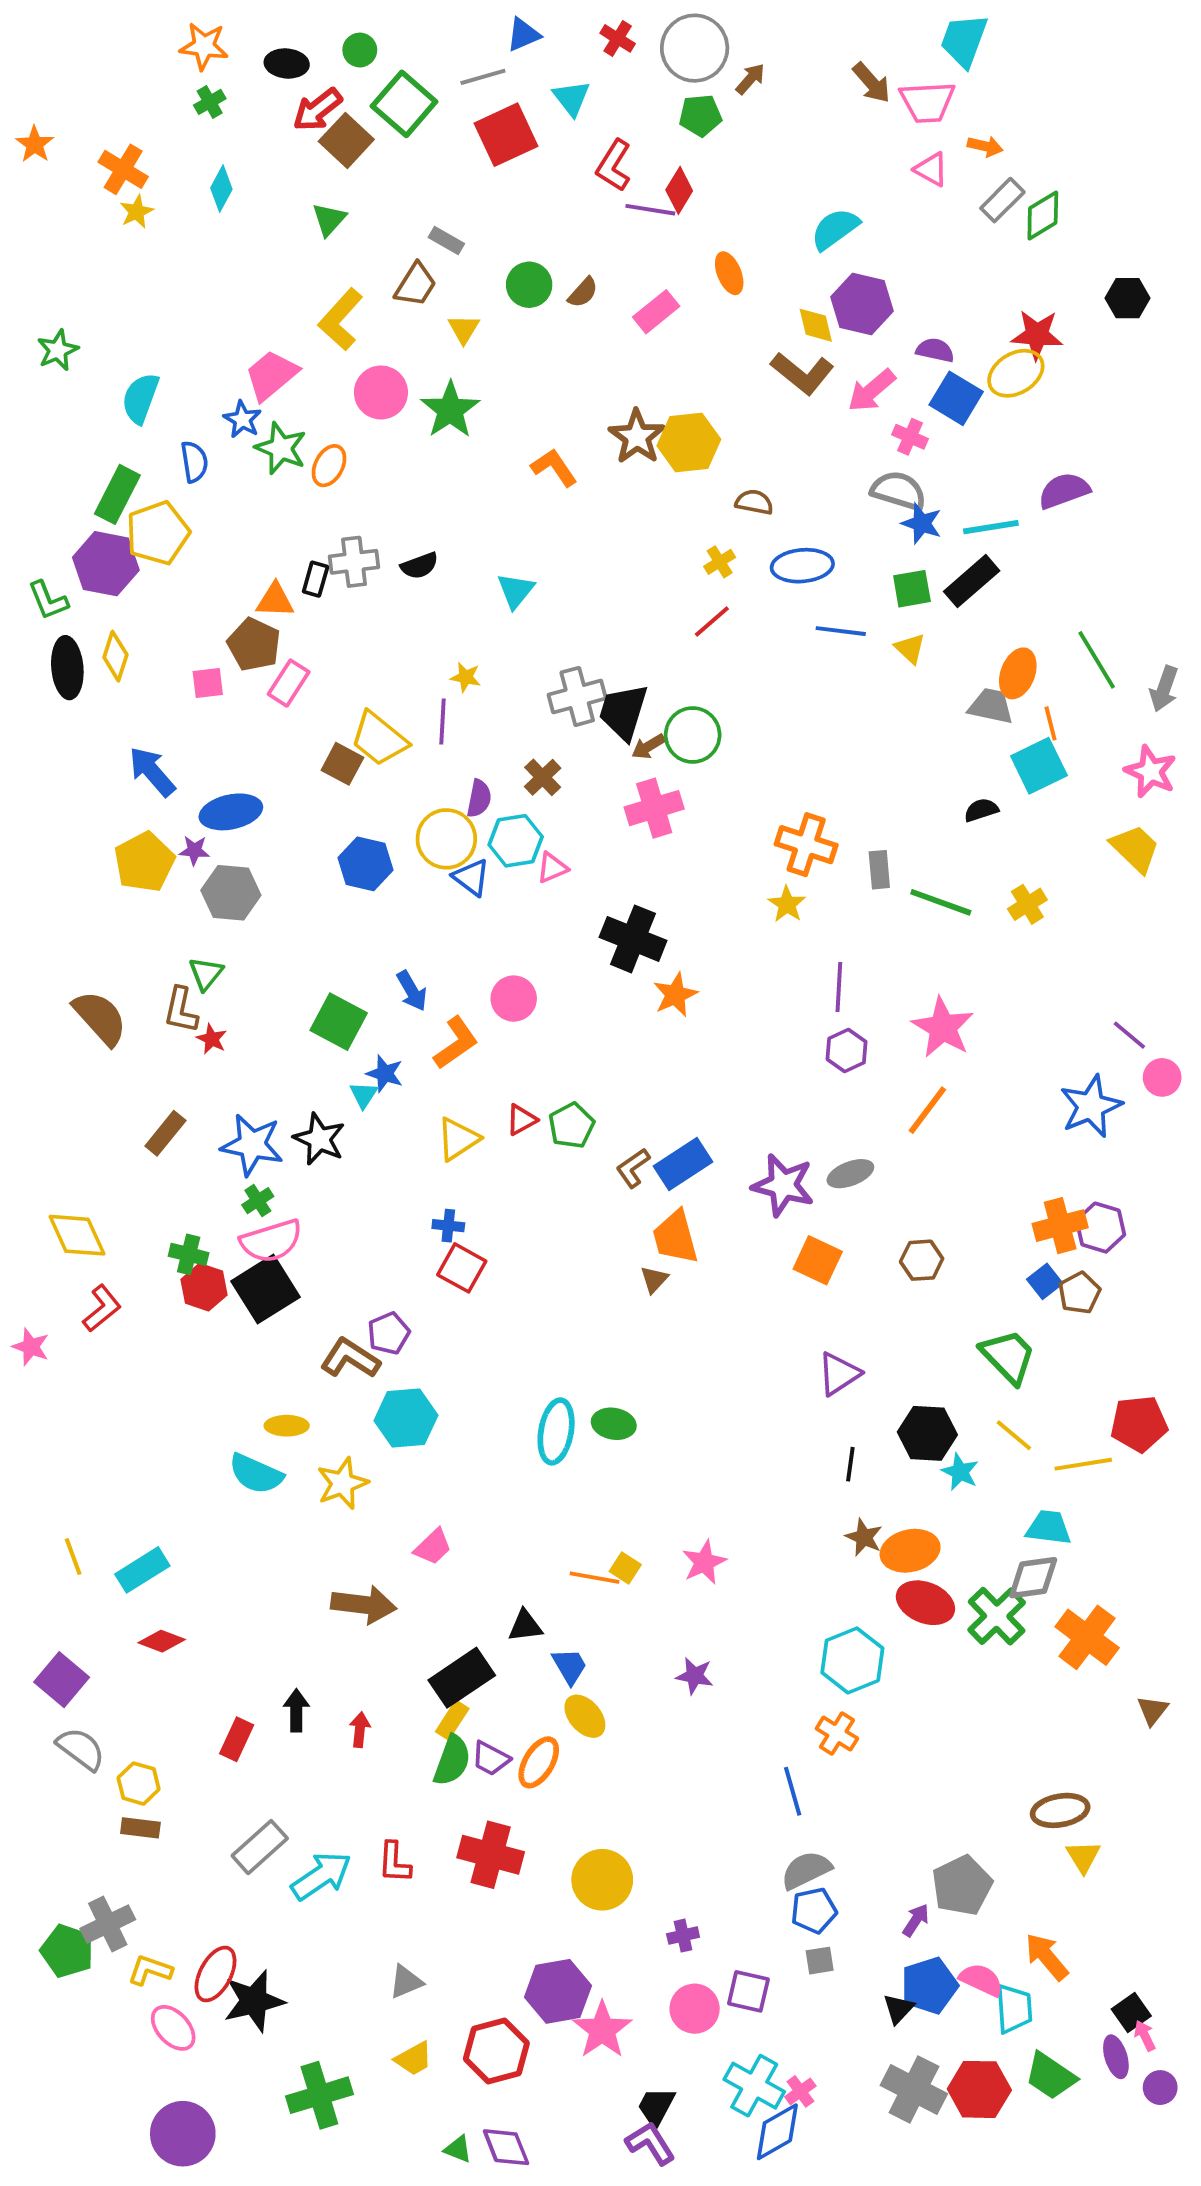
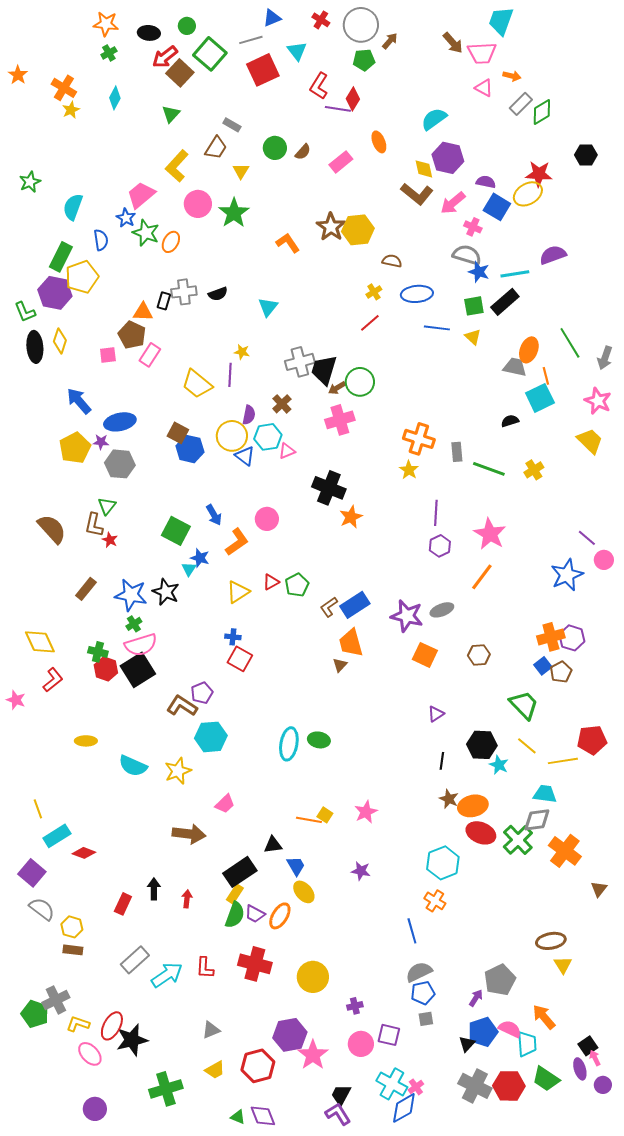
brown square: (342, 764) -> (178, 433), moved
purple triangle: (839, 1374) -> (436, 714), size x0.7
yellow ellipse: (287, 1426) -> (86, 741), moved
cyan rectangle: (142, 1570) -> (57, 836), moved
purple circle: (183, 2134) -> (95, 1109), size x0.7

